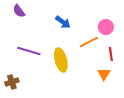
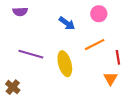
purple semicircle: (19, 11) -> (20, 12), turned -56
pink circle: (106, 27) -> (99, 14), moved
brown cross: (12, 82) -> (13, 87), turned -32

